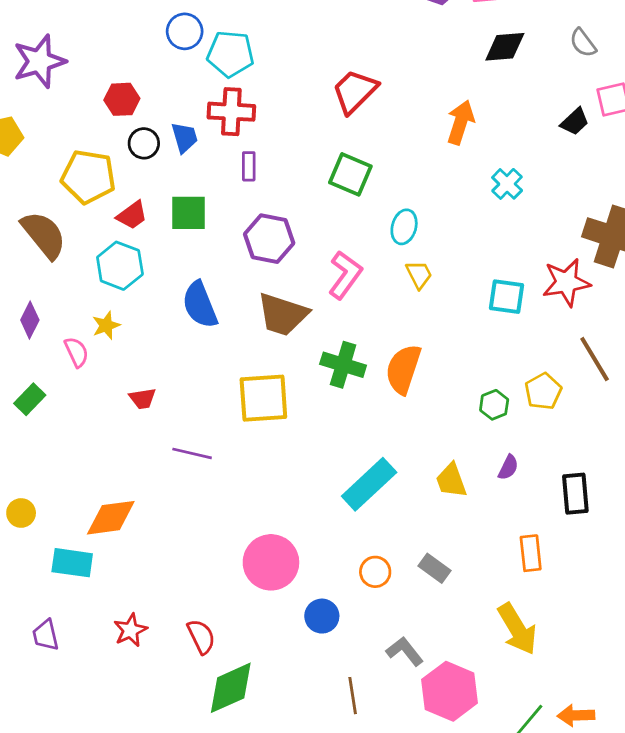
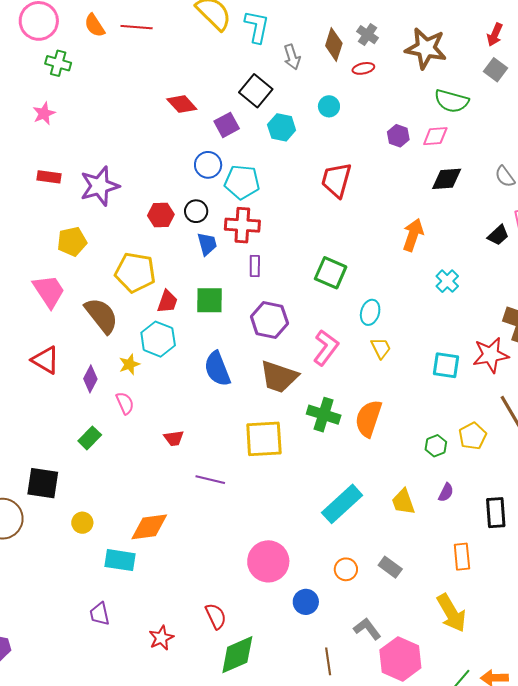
red trapezoid: (355, 91) -> (336, 180), moved, turned -30
black circle: (144, 143) -> (196, 211), moved
red trapezoid: (132, 215) -> (167, 302), turned -35
yellow star: (106, 325) -> (129, 364), moved
red star: (130, 630) -> (161, 638), moved

